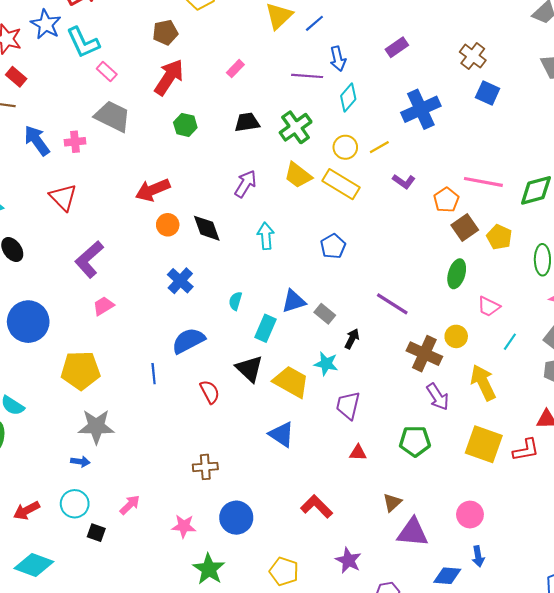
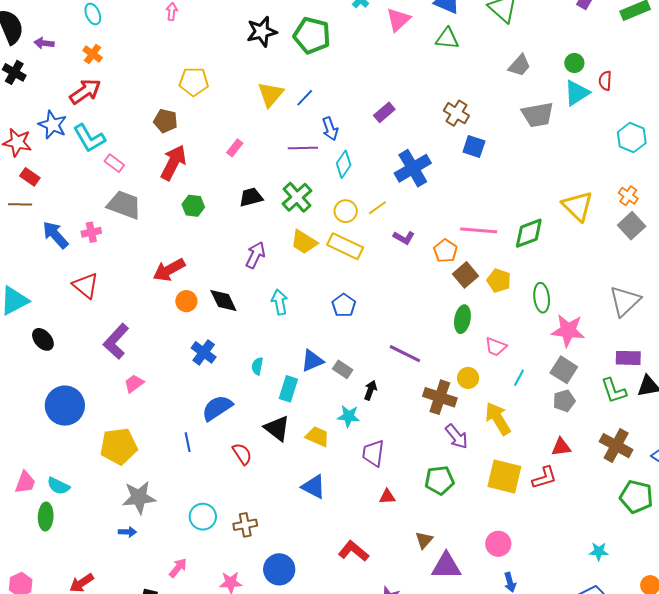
brown pentagon: (165, 32) -> (166, 121), turned 30
yellow trapezoid: (291, 382) -> (317, 437), size x0.7
cyan circle: (75, 504) -> (203, 517), moved

